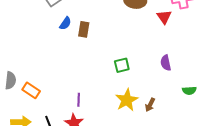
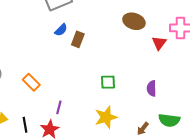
orange rectangle: (31, 90) -> (31, 82), moved
green semicircle: (189, 91) -> (169, 120), size x1.5
brown arrow: (150, 105) -> (143, 129), moved

